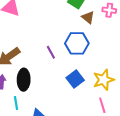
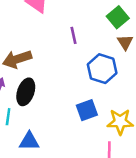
purple line: (51, 52) -> (73, 35), moved

